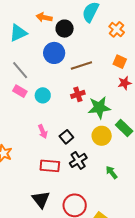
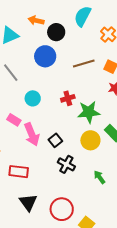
brown line: (81, 66) -> (84, 63), moved
pink rectangle: (20, 91) -> (14, 120), moved
pink arrow: (43, 131) -> (32, 134), size x1.6
black cross: (78, 160) -> (66, 164), turned -30
red rectangle: (50, 166) -> (19, 172), moved

